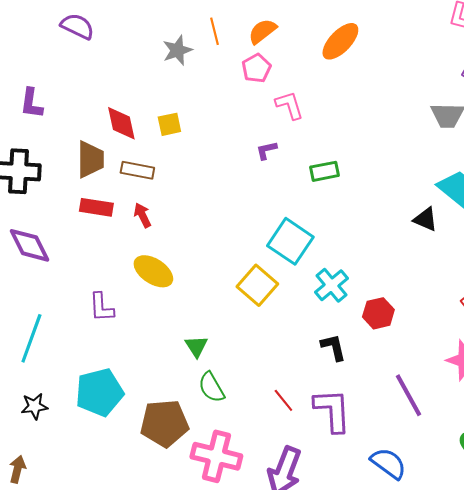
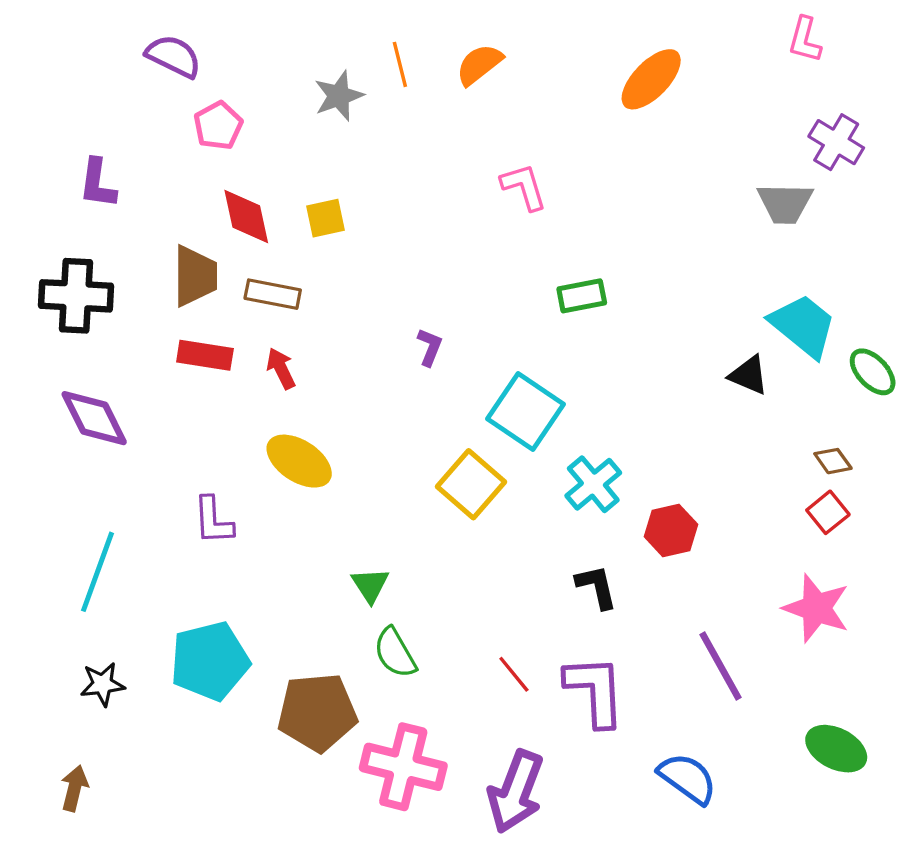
orange ellipse: (340, 41) -> (651, 79), moved
pink pentagon: (256, 68) -> (218, 126), moved
purple L-shape: (266, 150) -> (430, 347), moved, turned 125

